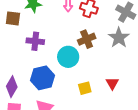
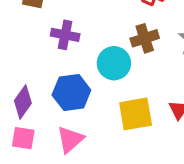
yellow square: (85, 88) -> (136, 114), size x1.6

